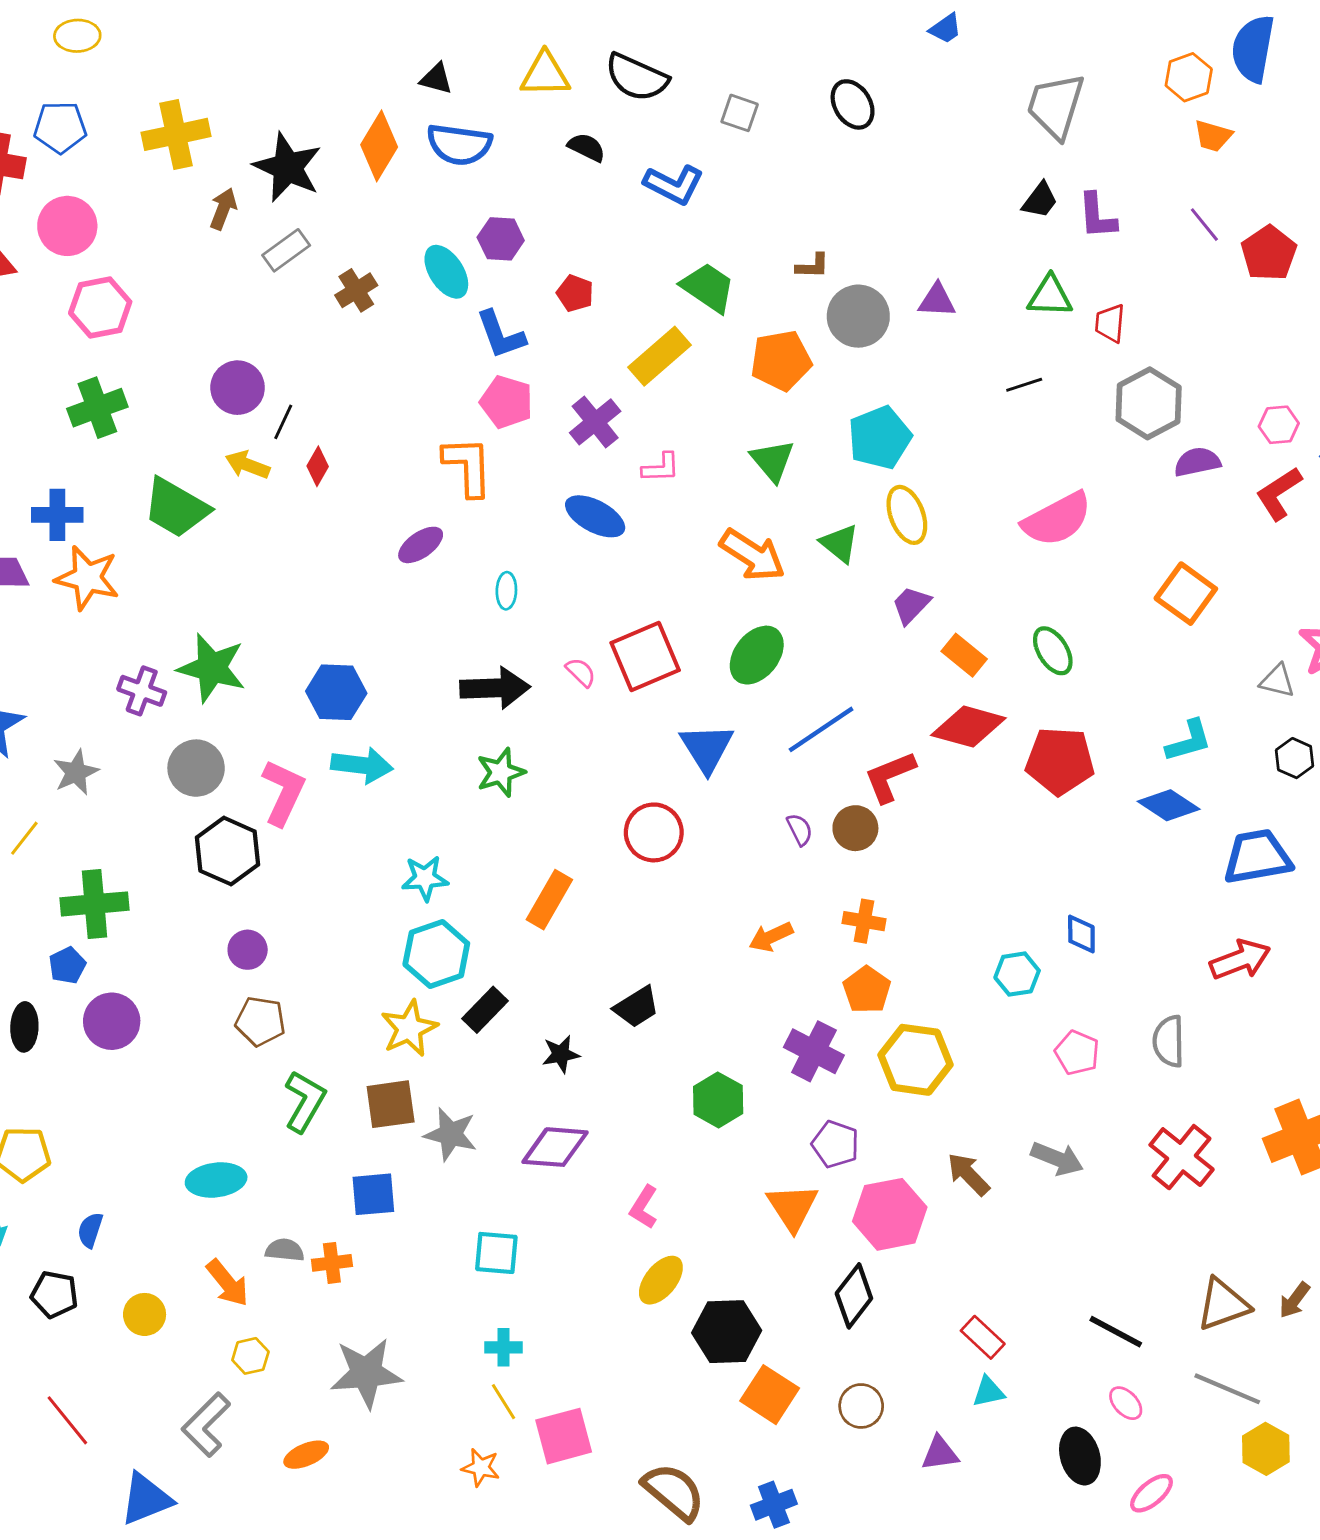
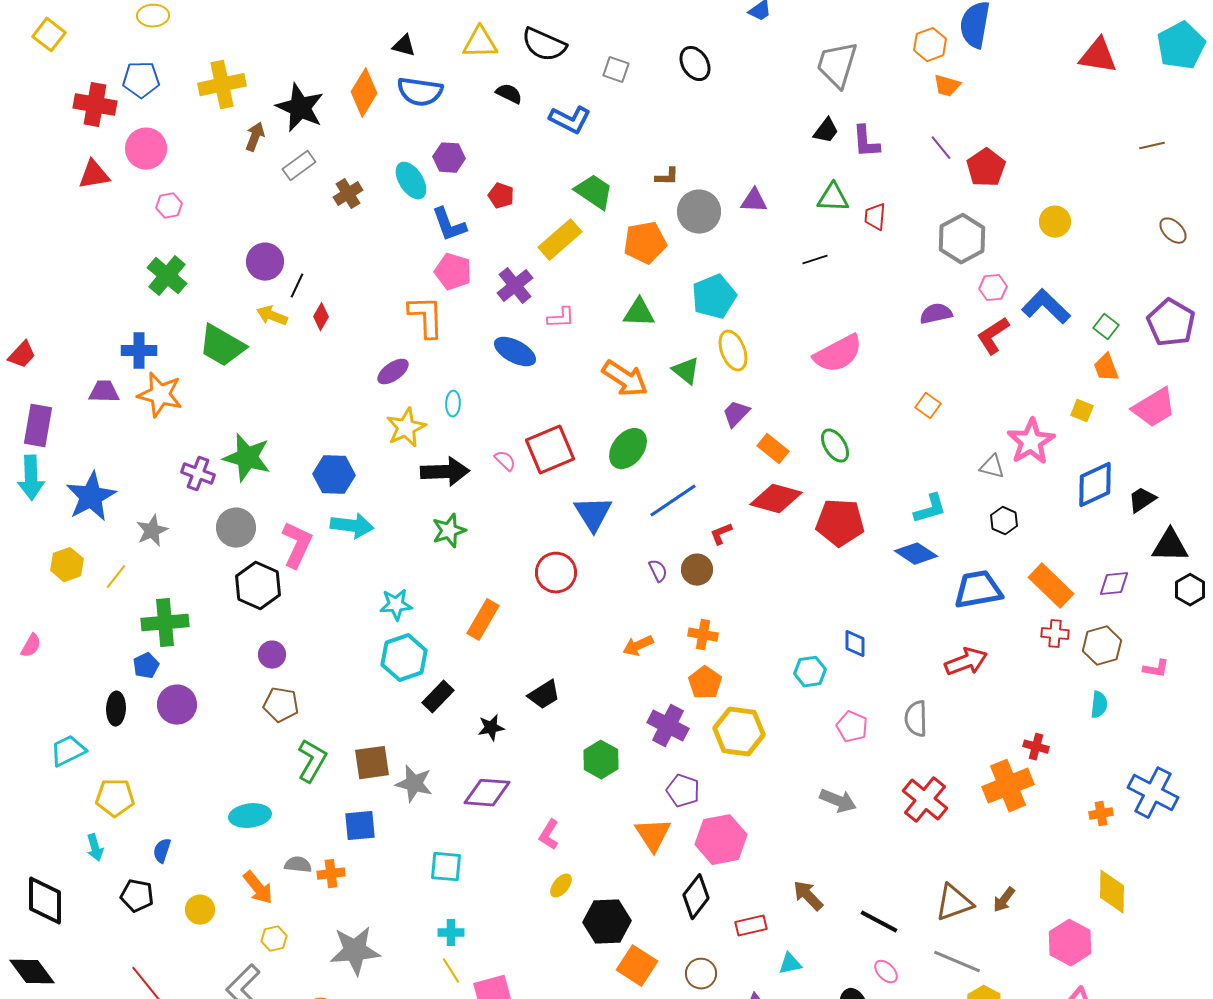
pink hexagon: (100, 308) -> (169, 206), size x0.6
gray hexagon: (1149, 403) -> (962, 239), moved
green cross: (97, 408) -> (167, 276), turned -30
green triangle: (772, 461) -> (639, 313), turned -48
orange square: (1186, 594) -> (928, 406), size x0.6
red L-shape: (890, 777) -> (721, 534), size x0.6
yellow star: (409, 1028) -> (406, 428), moved
brown arrow: (968, 1174) -> (808, 896), moved
yellow ellipse: (661, 1280) -> (561, 886), size x0.7
red rectangle: (983, 1337) -> (751, 926), moved, turned -56

